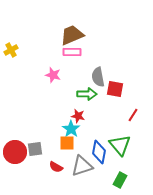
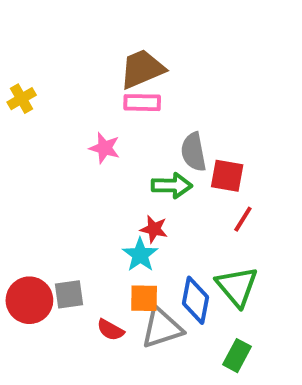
red line: (133, 115) -> (243, 219), moved
orange square: (67, 143) -> (144, 298), moved

